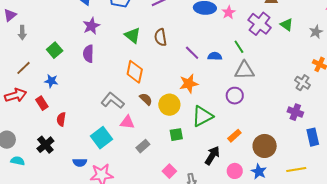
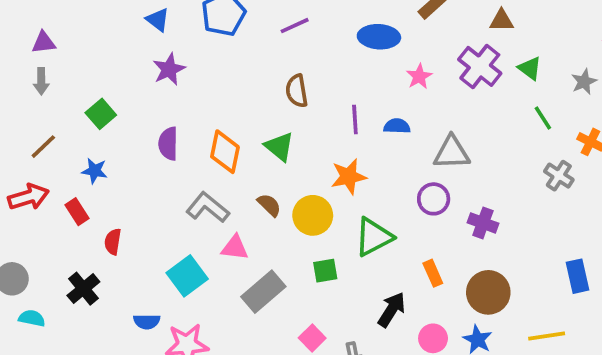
pink star: (229, 12) -> (419, 77), moved
purple triangle: (10, 15) -> (44, 42), moved, turned 32
green triangle: (133, 35) -> (279, 147), moved
green line: (239, 47) -> (543, 118), moved
purple line: (192, 53) -> (355, 120), turned 42
purple semicircle: (88, 54) -> (168, 144), moved
orange diamond: (135, 72) -> (225, 152), moved
purple cross: (295, 112) -> (483, 223), moved
orange rectangle: (234, 136) -> (433, 273), turned -72
gray rectangle: (143, 146) -> (263, 292), size x1.6

